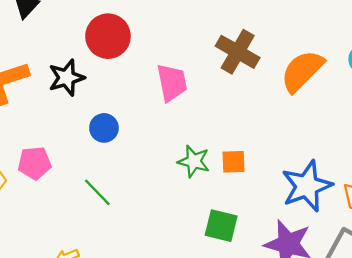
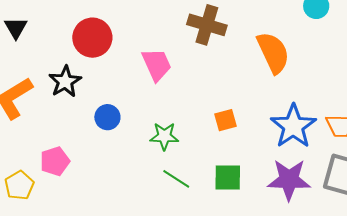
orange semicircle: (302, 71) -> (273, 53), moved, turned 123
green star: (194, 161) -> (164, 136), moved
green line: (97, 192) -> (176, 179), moved

